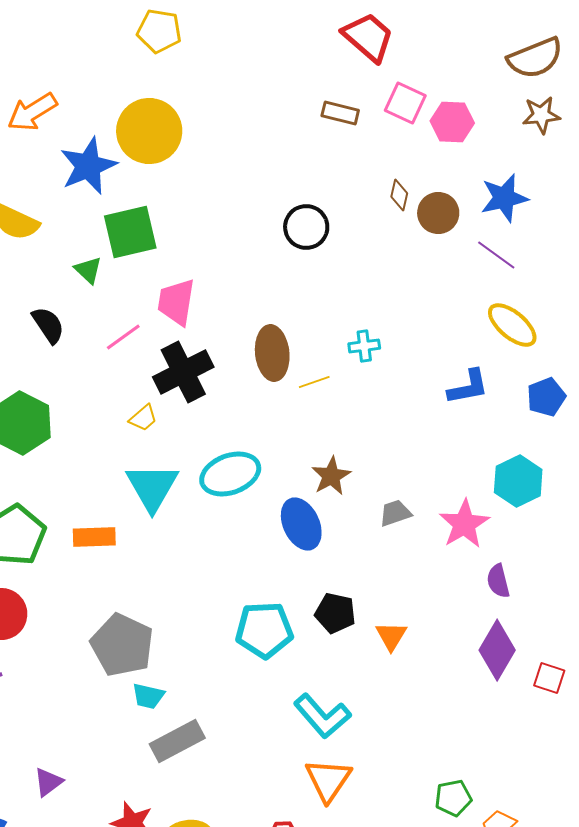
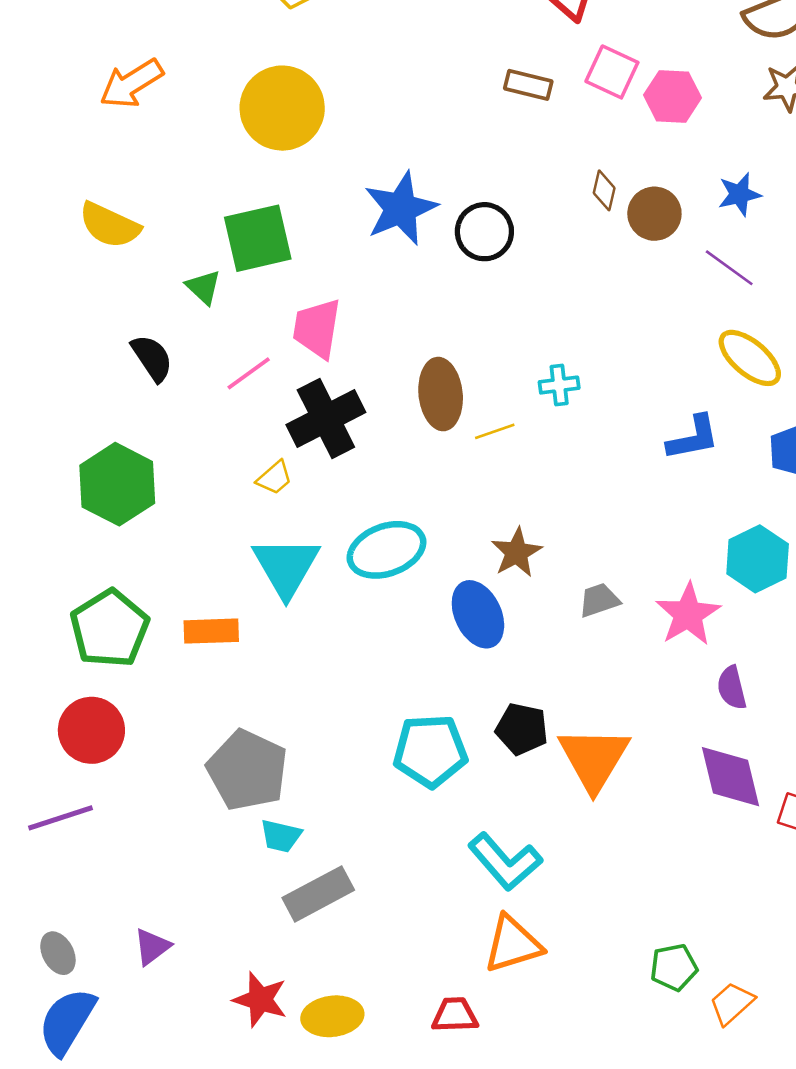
blue star: (88, 166) -> (401, 209), moved
blue star: (504, 198) -> (739, 194), size x0.7
orange triangle: (391, 636) -> (594, 759), size x1.8
purple diamond: (497, 650) -> (730, 777), turned -44
orange triangle: (328, 780) -> (513, 944), turned 39

